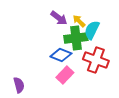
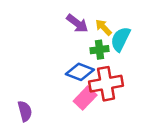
green cross: (76, 38) -> (99, 50), size x0.6
red cross: (96, 60) -> (106, 84), moved, turned -30

